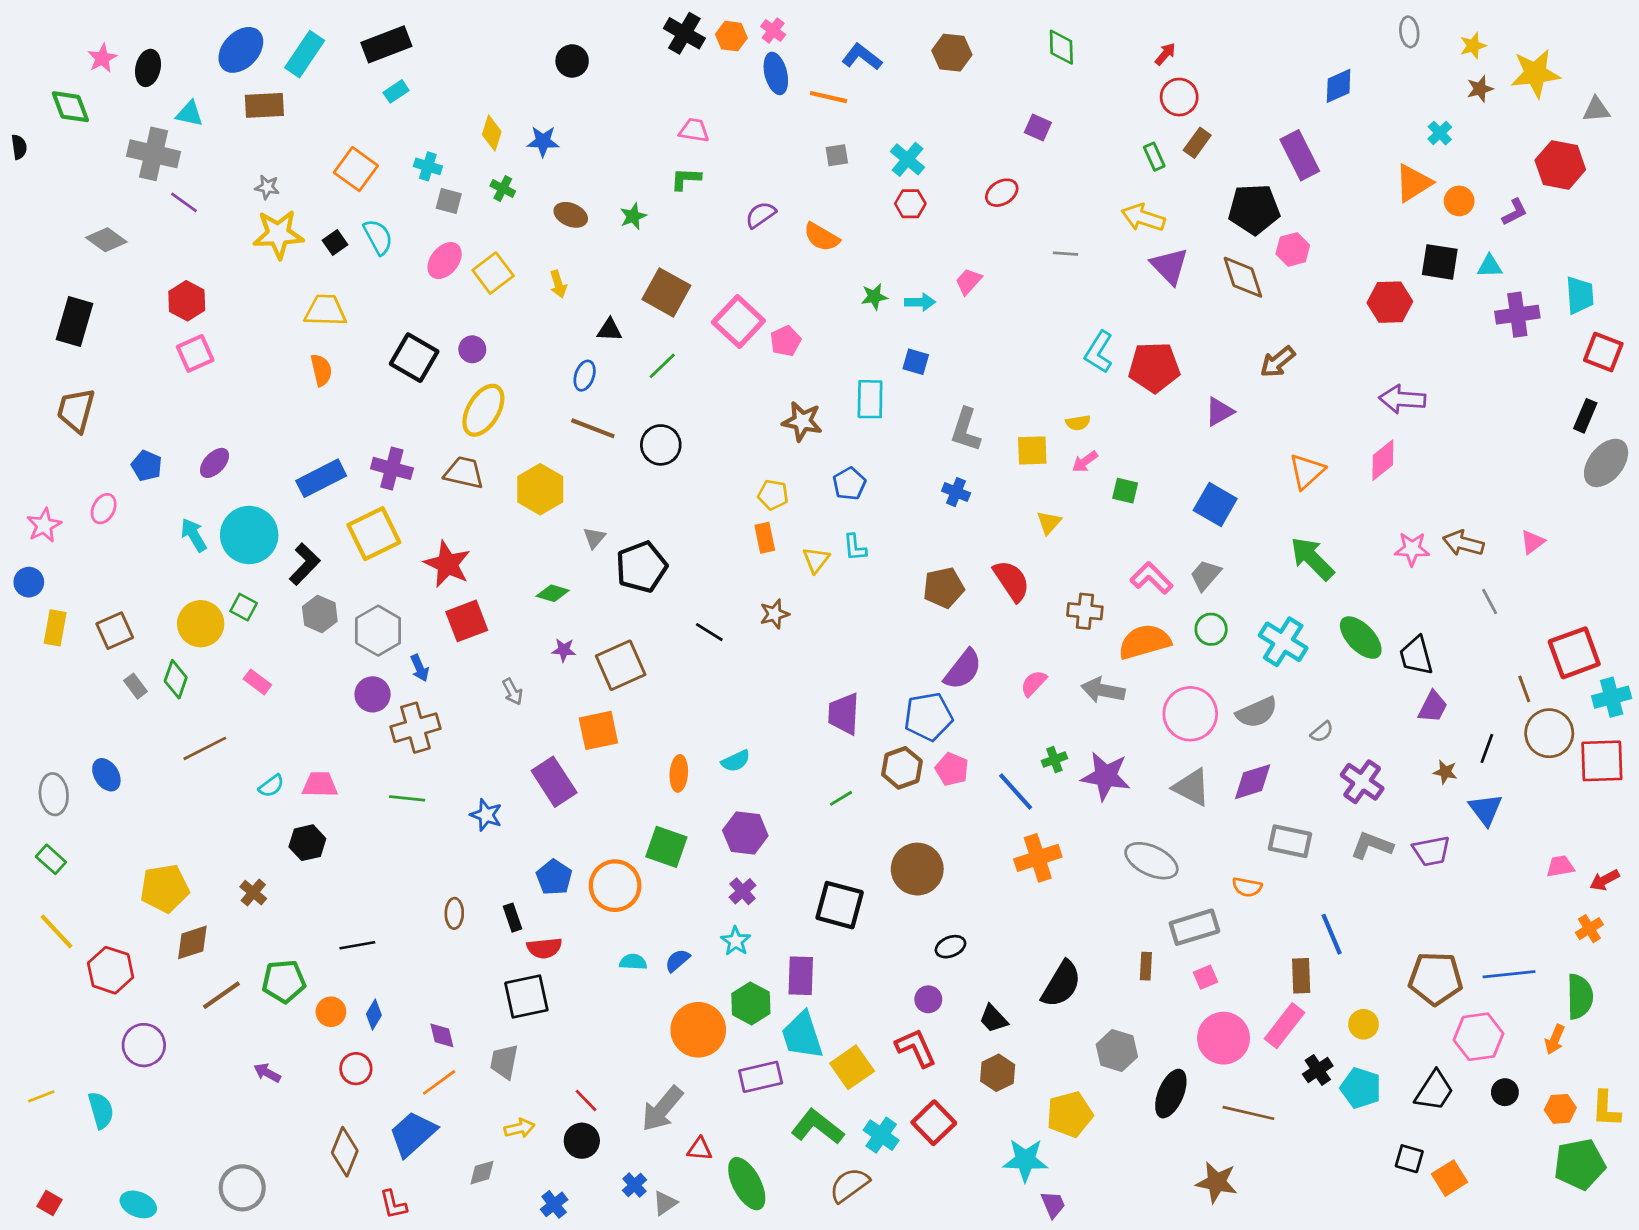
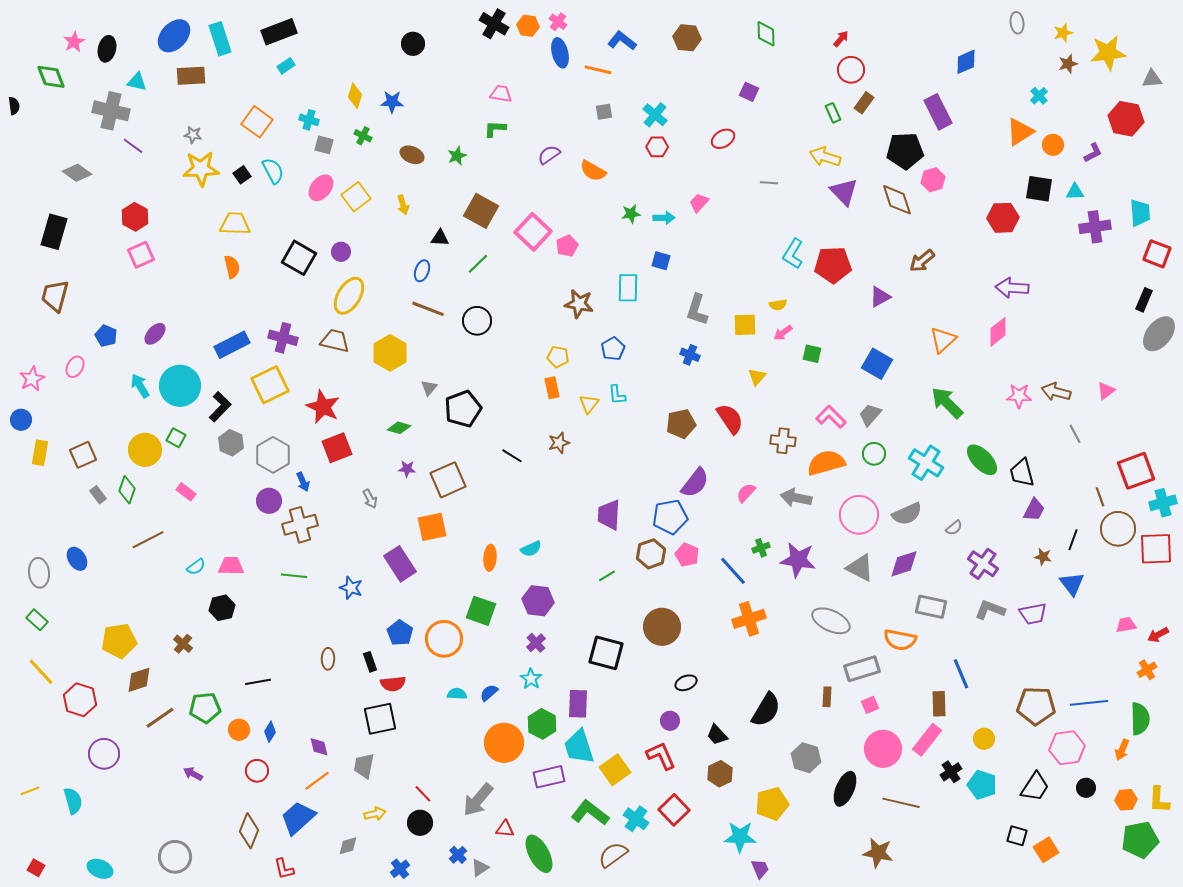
cyan rectangle: (305, 54) -> (220, 39), turned -52
orange semicircle: (1247, 887) -> (900, 640), size x1.5

